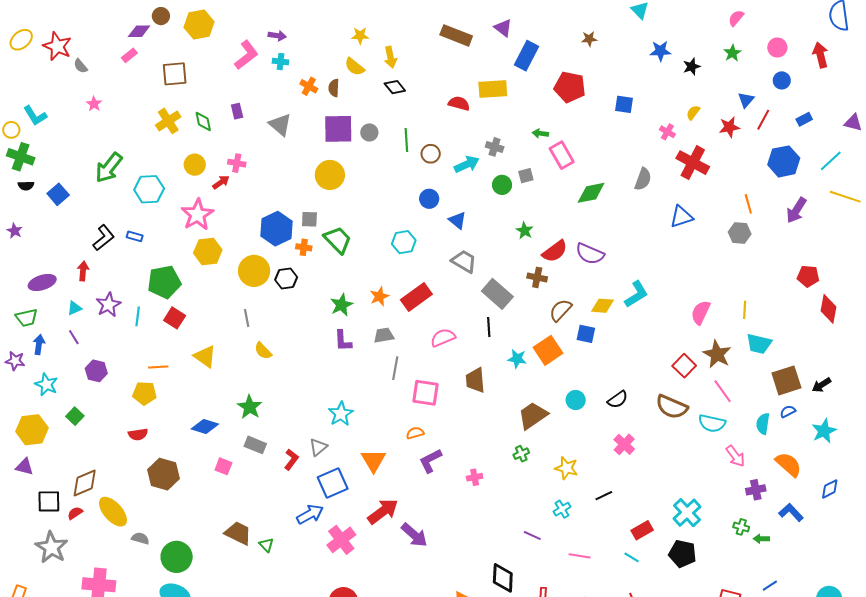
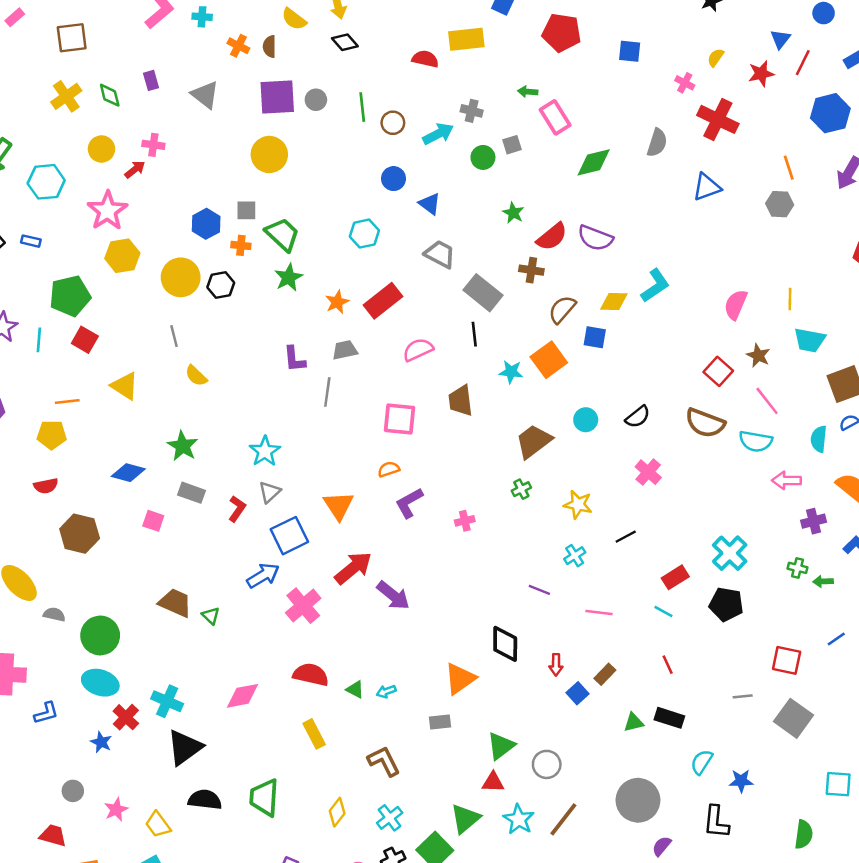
blue hexagon: (277, 229) -> (206, 224), size x0.7
green star: (341, 305) -> (289, 277), moved
brown star: (717, 354) -> (758, 355), size x0.7
gray line: (395, 368) -> (327, 392), moved
cyan star: (341, 414) -> (265, 451), moved
pink arrow: (735, 456) -> (786, 480), turned 130

